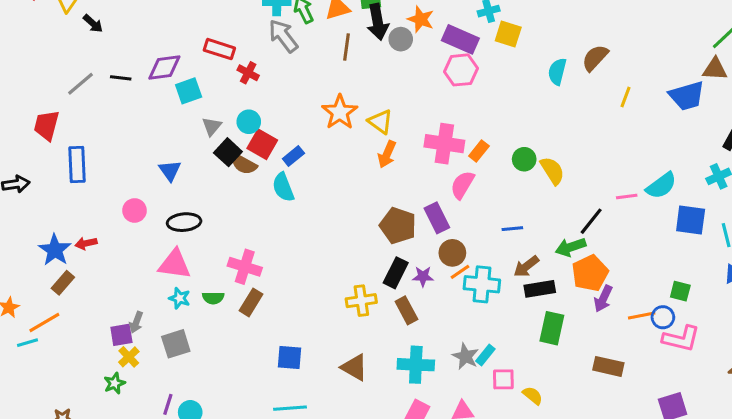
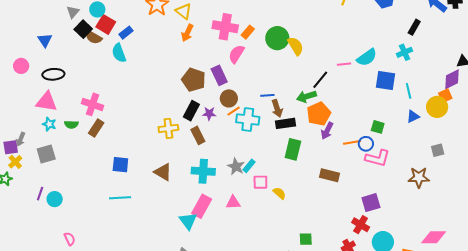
green circle: (524, 159) -> (277, 38), size x1.5
blue line: (512, 229) -> (267, 95), moved
brown arrow: (526, 266) -> (277, 108), turned -72

